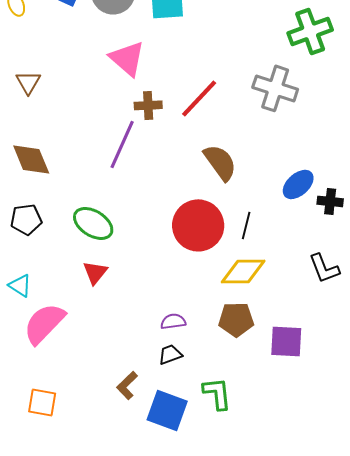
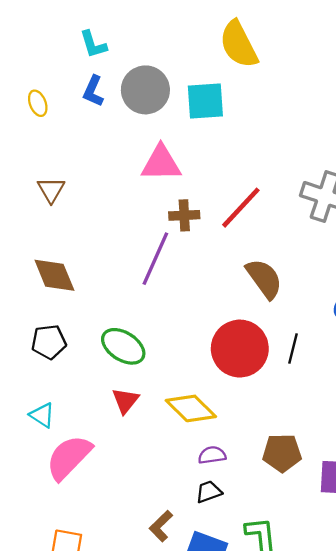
pink triangle: (127, 58) -> (161, 163), turned -42
yellow diamond: (243, 271) -> (191, 408), moved, turned 45

